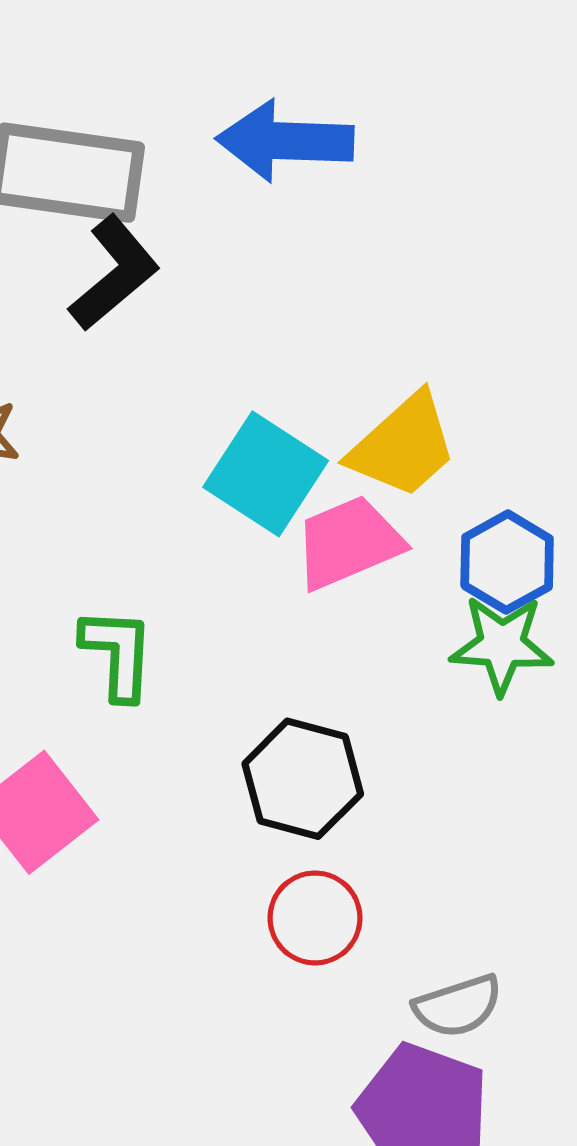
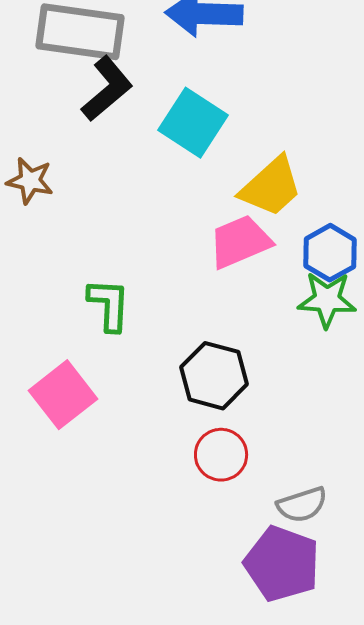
cyan square: (266, 474) -> (193, 123), moved

